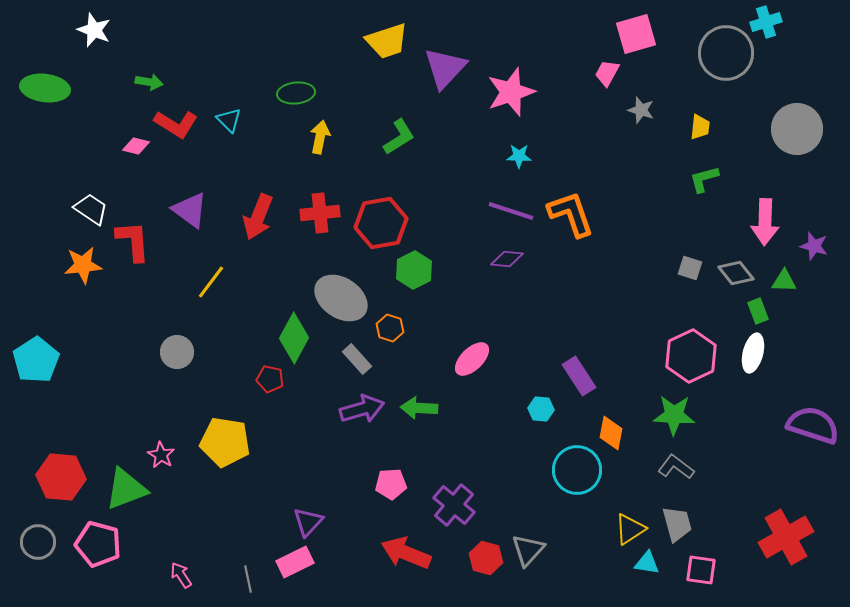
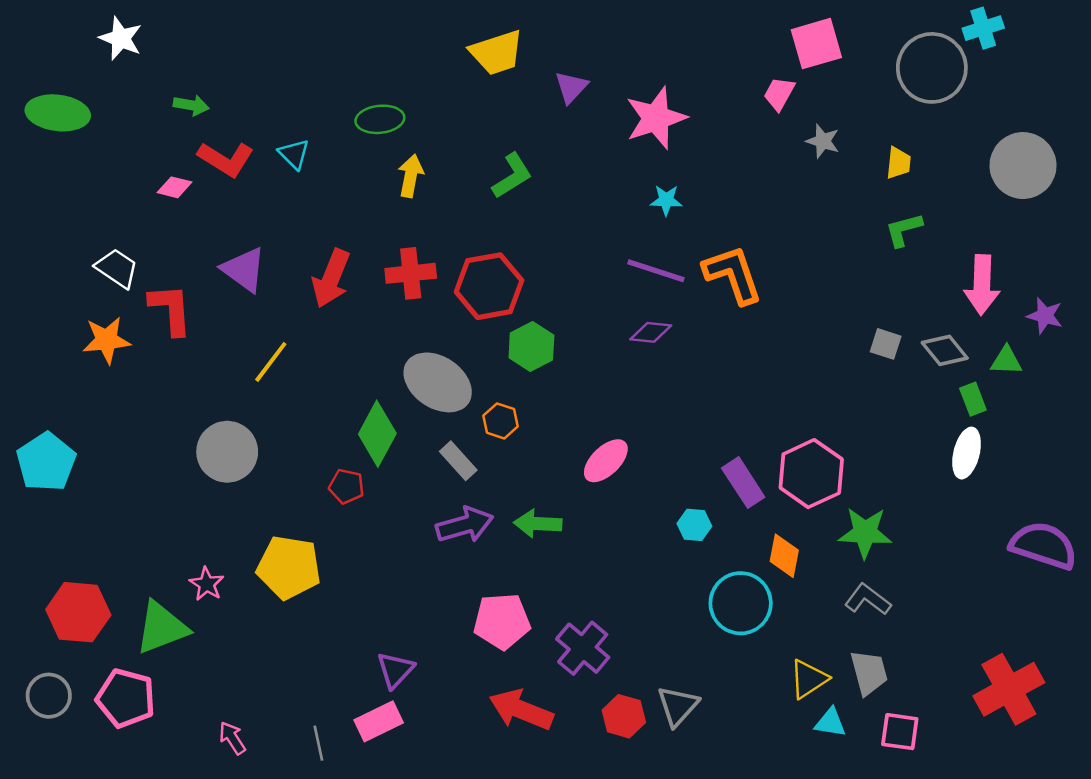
purple triangle: (445, 68) -> (571, 87), size x0.6
gray circle: (177, 352) -> (227, 452), size x1.4
pink hexagon: (691, 356) -> (811, 474), moved
pink pentagon: (391, 484) -> (502, 621), size x1.4

